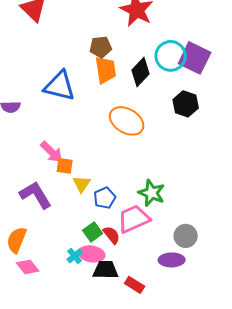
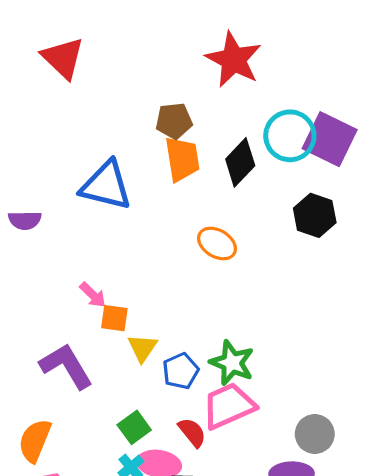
orange ellipse: (127, 121) -> (217, 243), size x0.7
pink arrow: (52, 152) -> (93, 295), size x0.7
green star: (152, 193) -> (232, 363), moved
green square: (93, 232) -> (134, 427), moved

